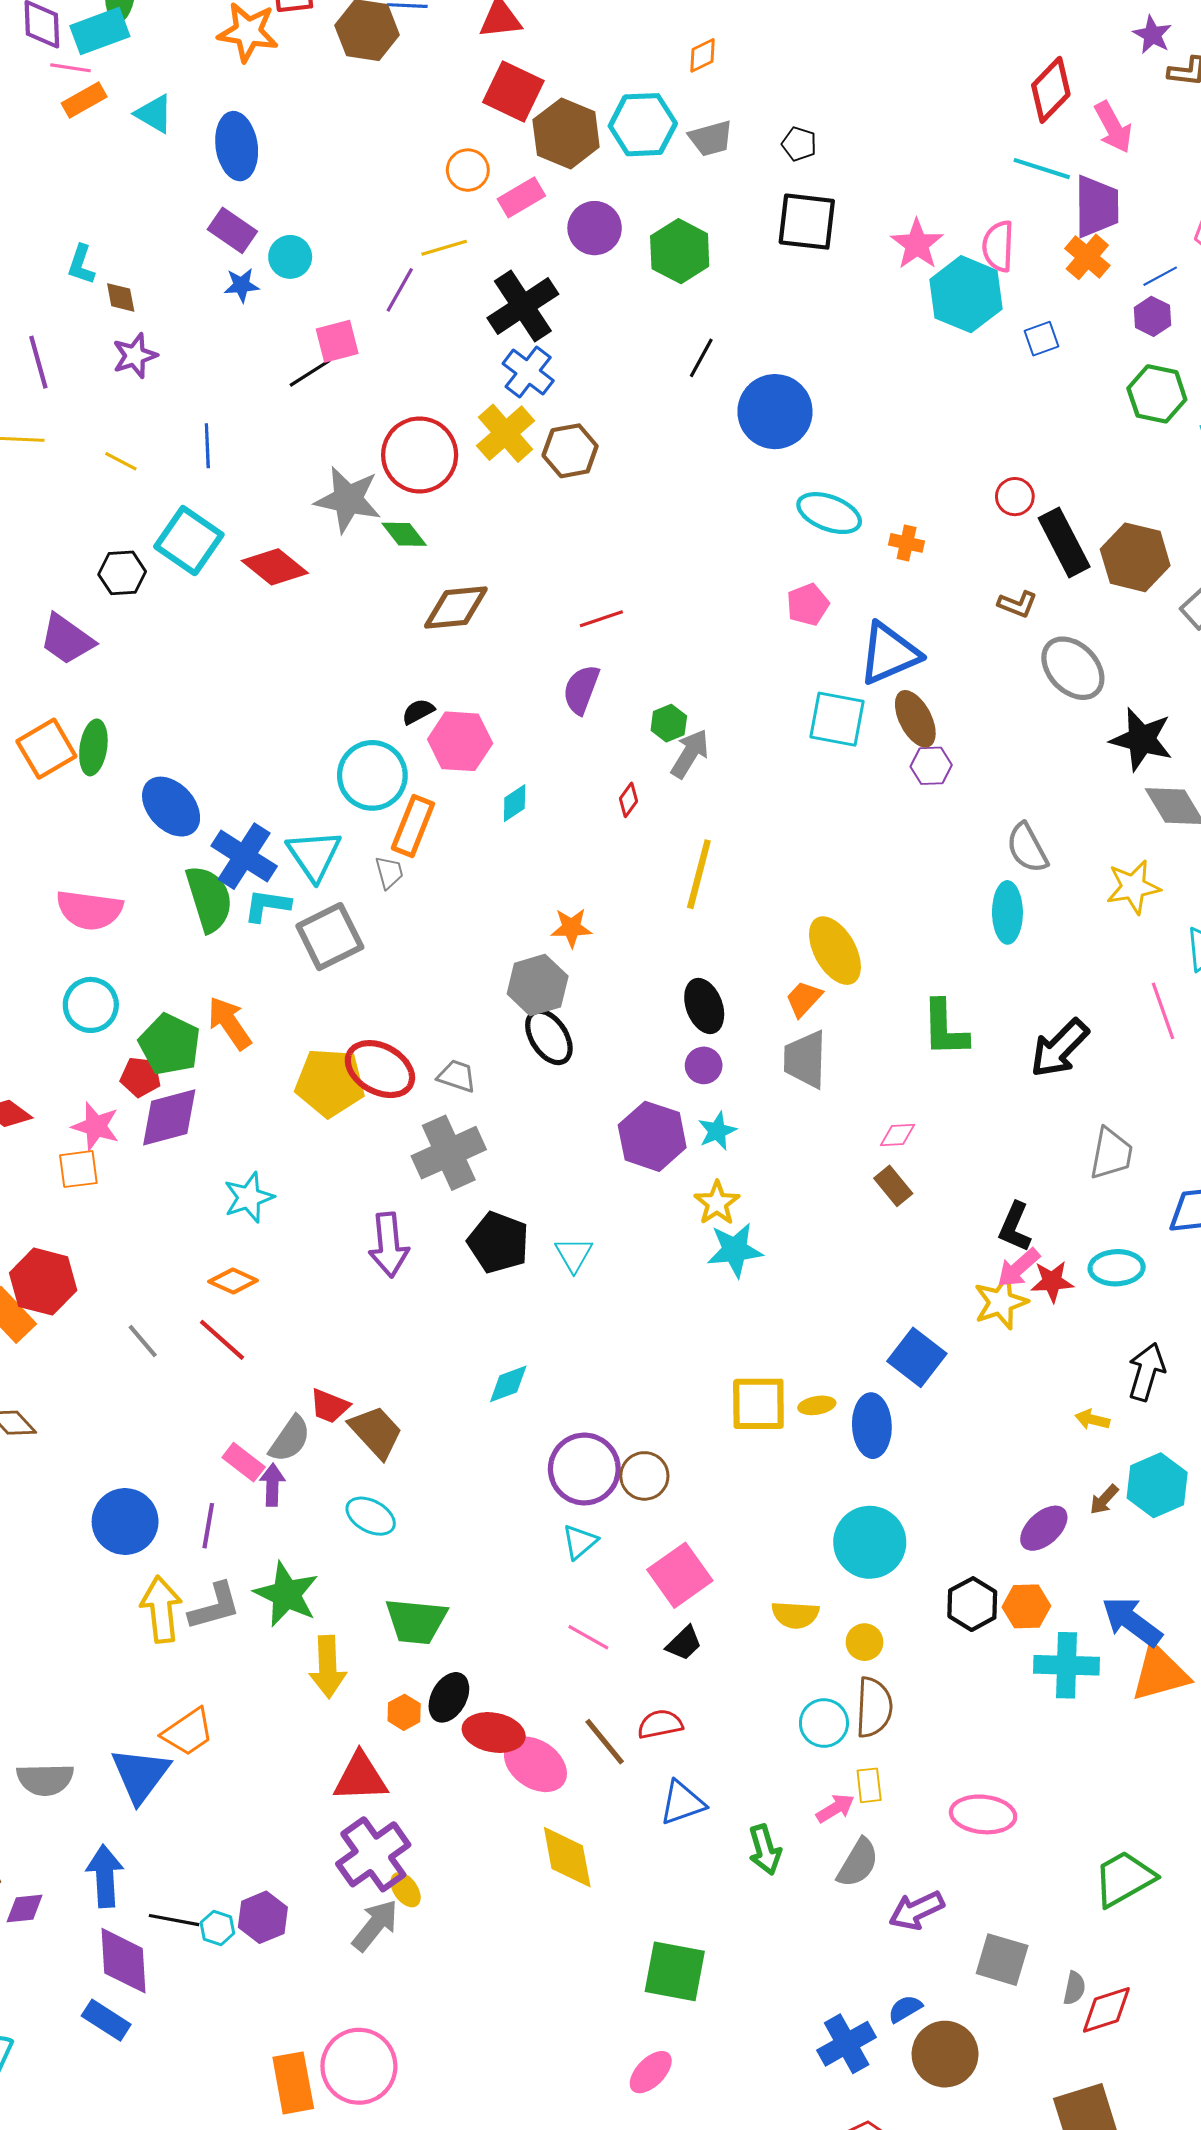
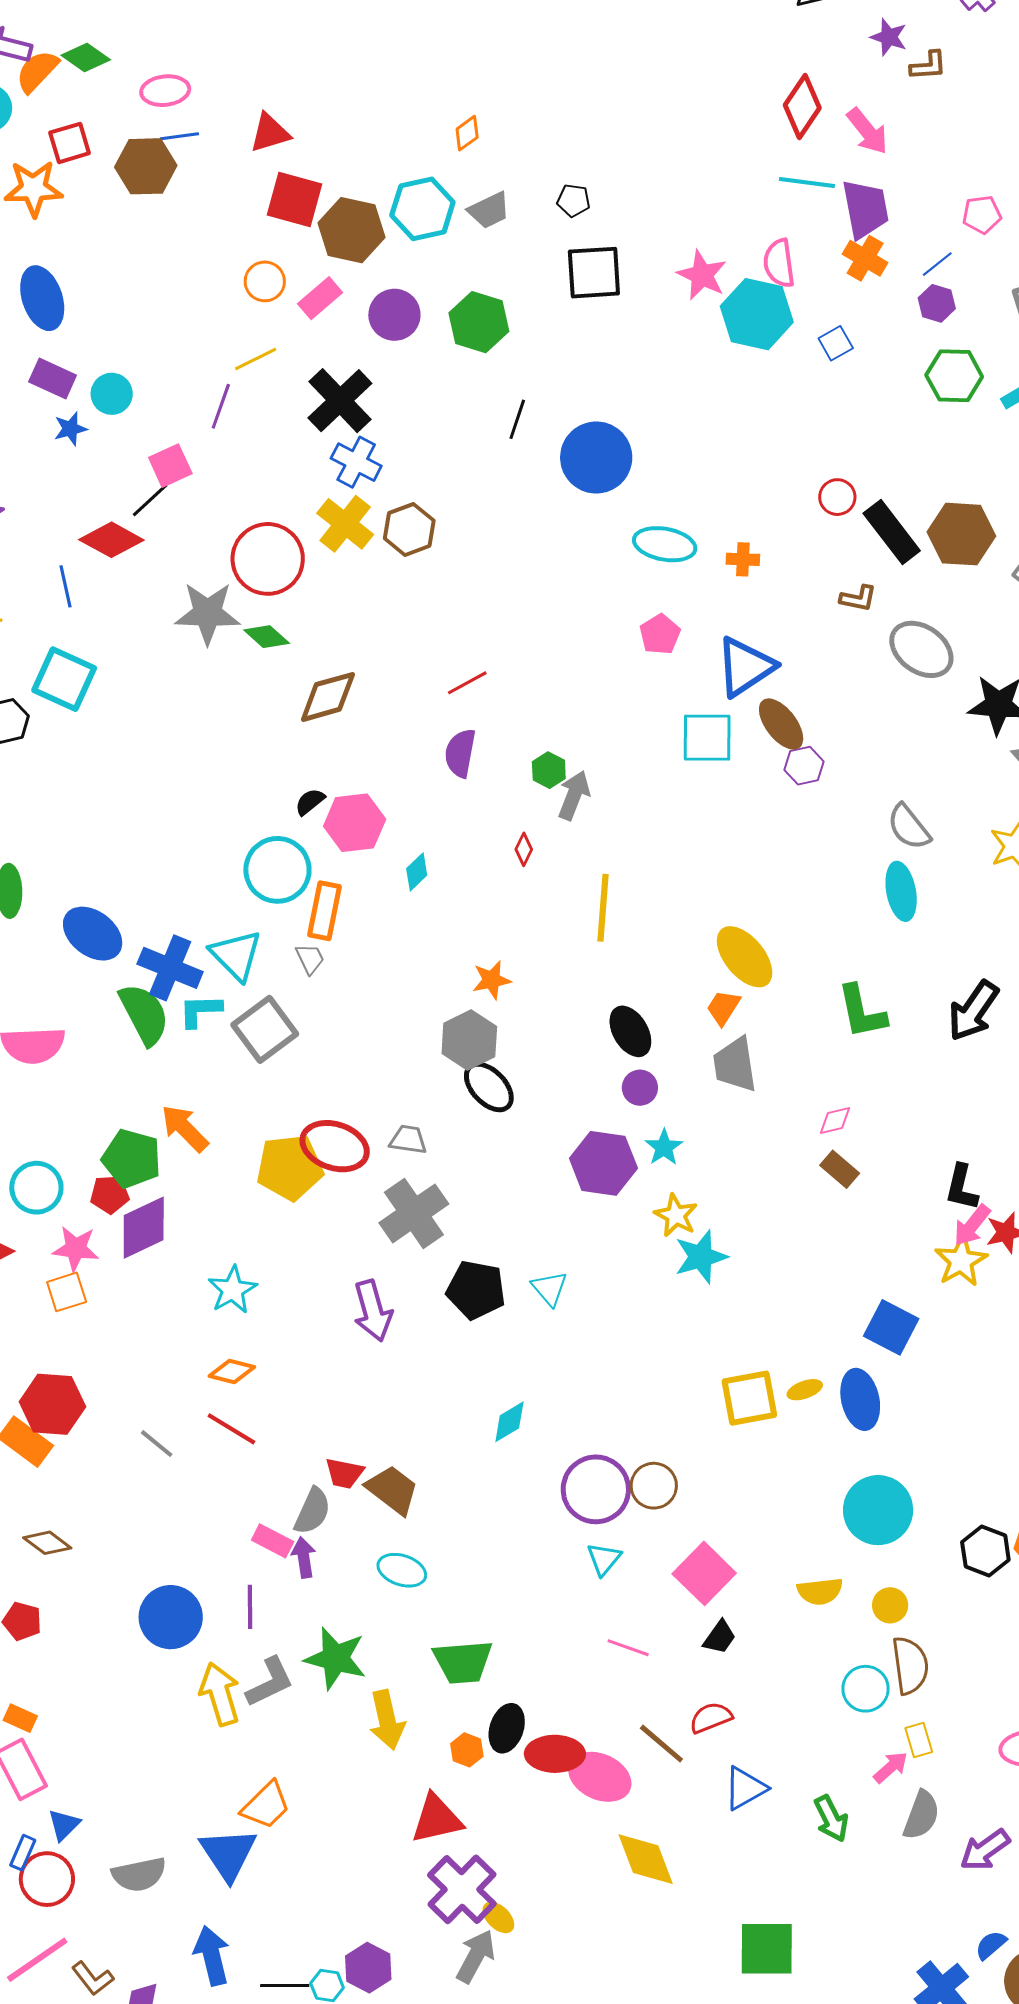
red diamond: (275, 567) -> (111, 540), moved
cyan circle: (91, 1005) -> (36, 1188), moved

